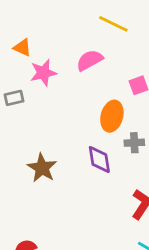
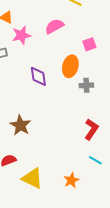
purple diamond: (99, 160) -> (38, 76), moved
brown star: (42, 168) -> (20, 125), moved

